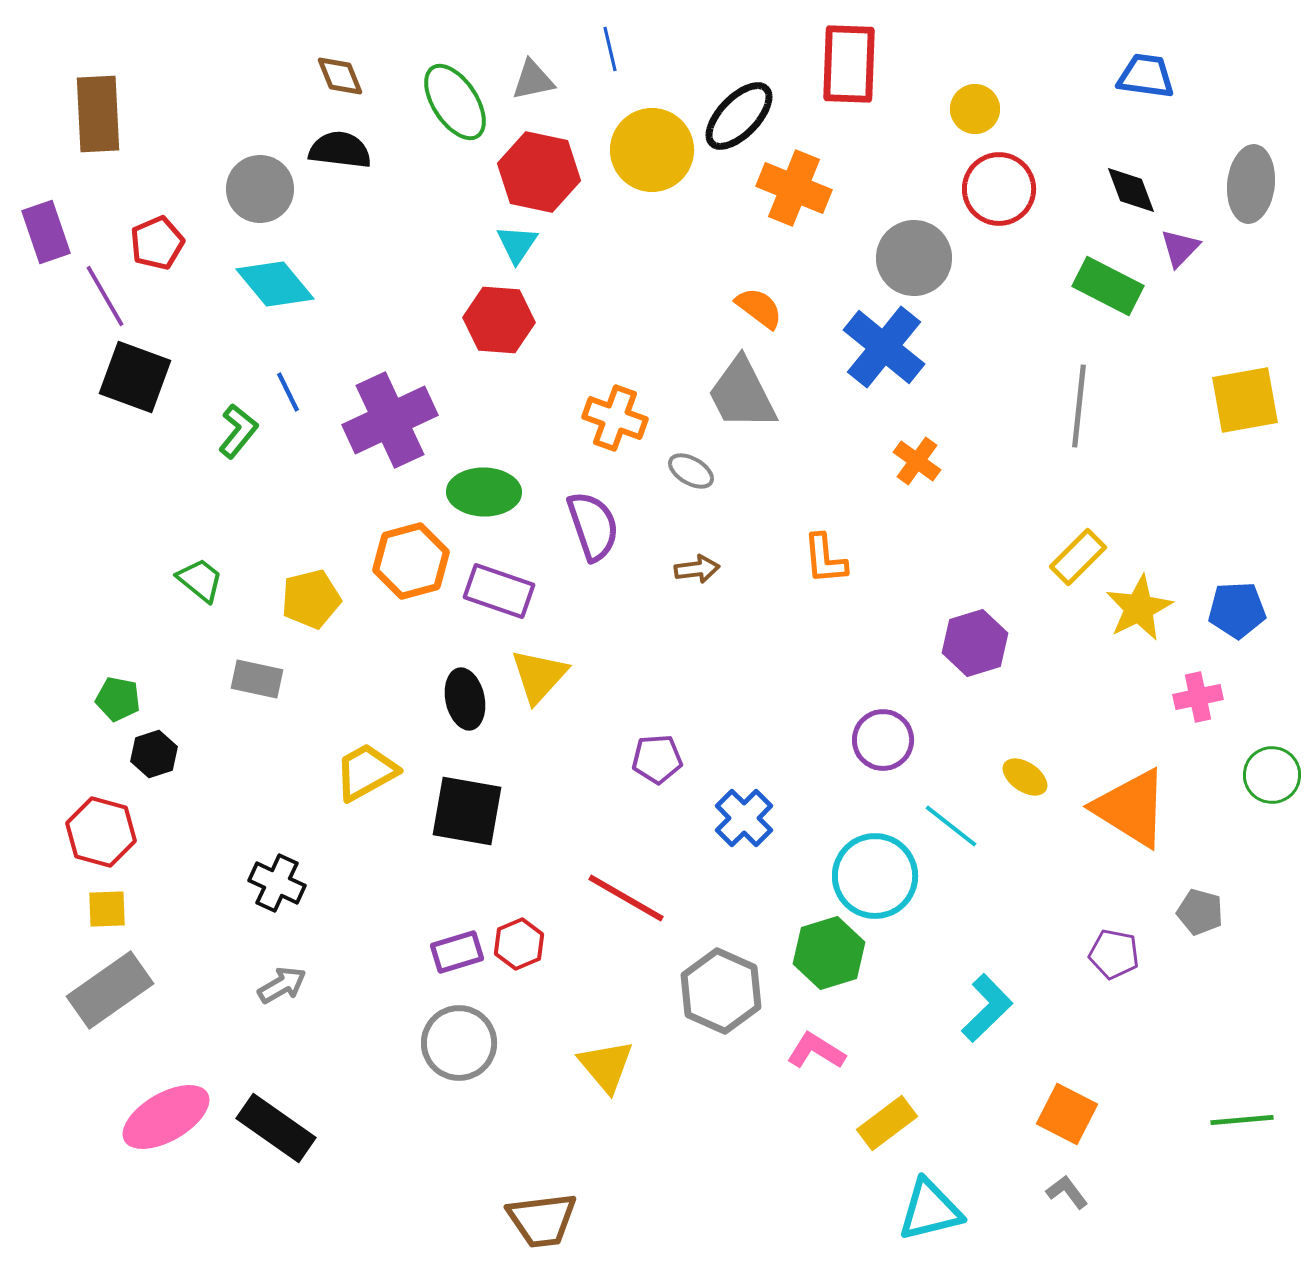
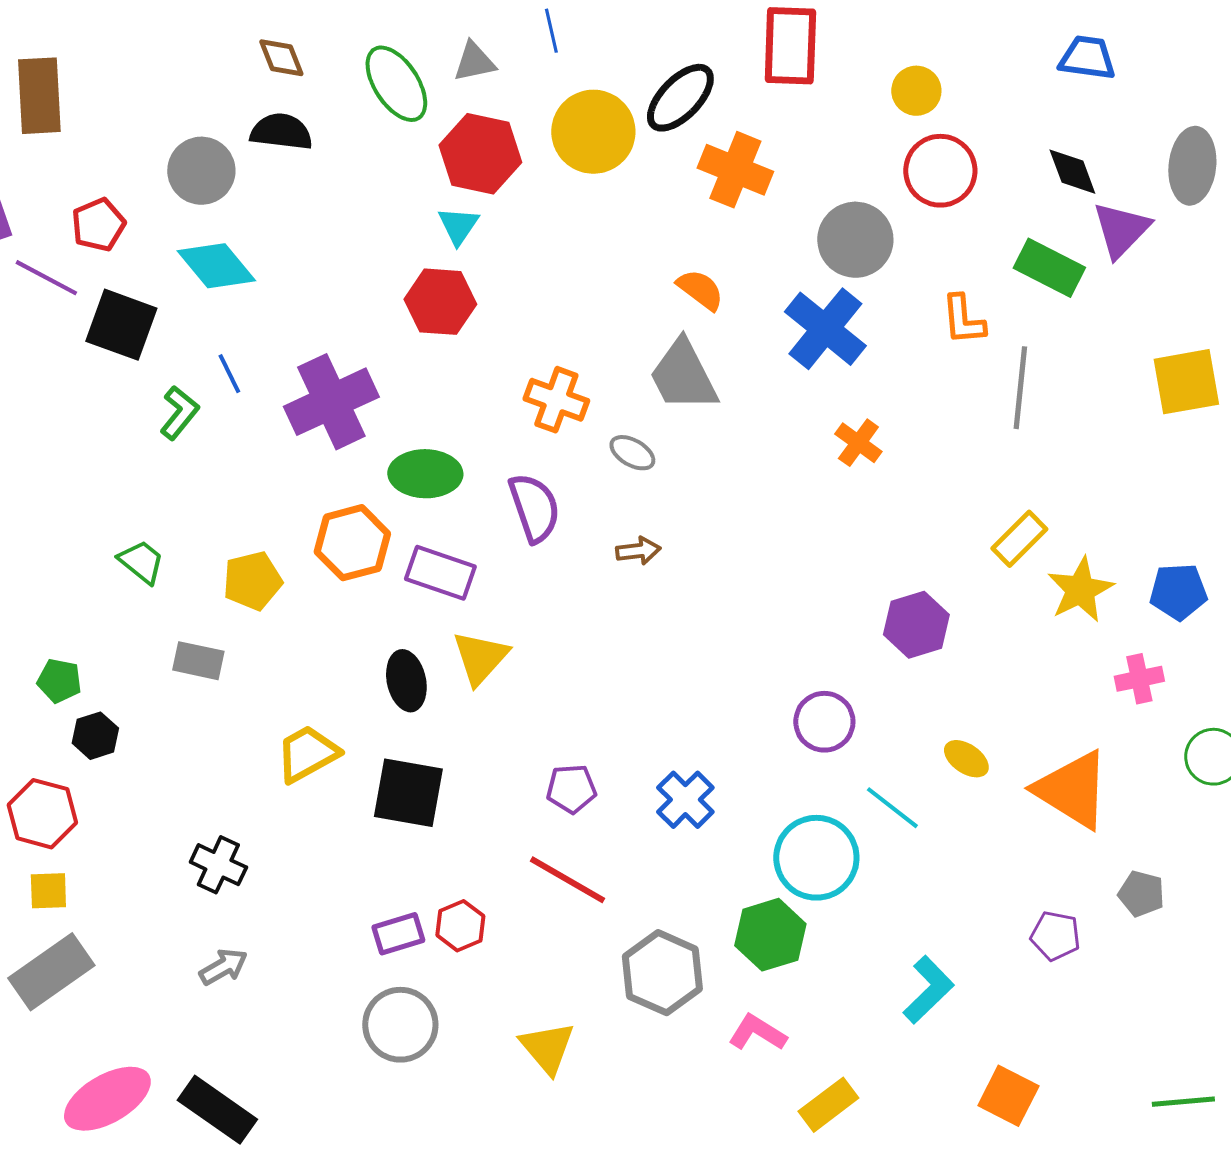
purple triangle: (1180, 248) -> (1121, 230), size x1.5
purple line: (105, 296) -> (46, 278), turned -32
black square: (135, 377) -> (121, 325), moved
orange L-shape: (825, 559) -> (963, 320), moved
purple pentagon: (657, 759) -> (571, 789), moved

